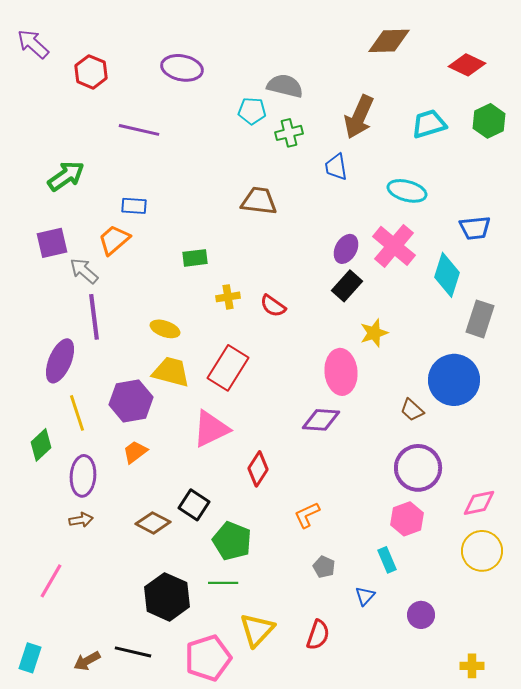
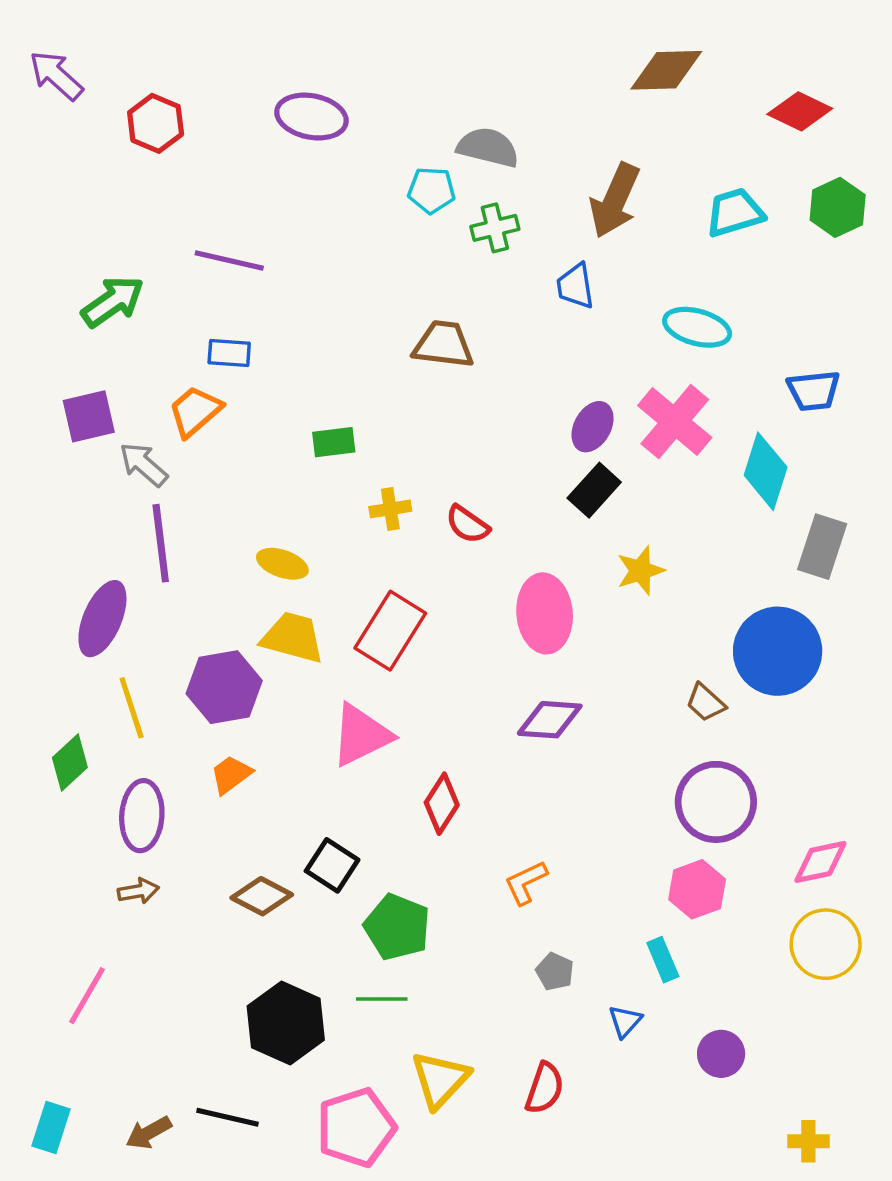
purple line: (139, 130) -> (229, 260), moved
pink ellipse: (341, 372) -> (545, 613), moved

